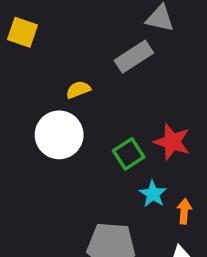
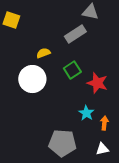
green square: (129, 154) -> (72, 70), moved

